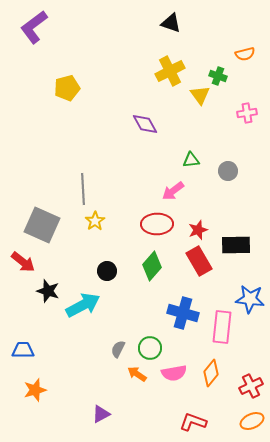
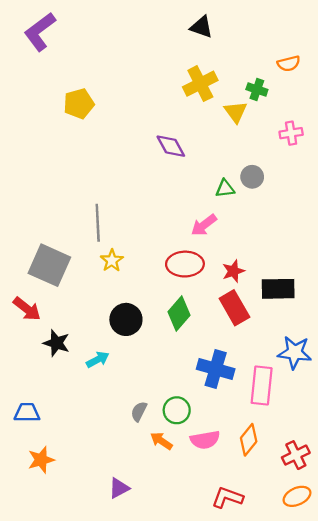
gray circle: (228, 171) -> (252, 177), moved
black circle: (107, 271) -> (126, 319), size x1.4
cyan arrow: (83, 305) -> (98, 360), size x0.6

